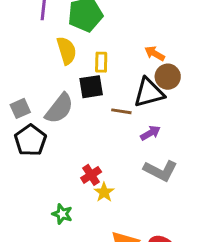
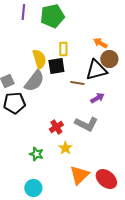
yellow semicircle: (67, 51) -> (39, 59), moved
black pentagon: (30, 140) -> (14, 103), turned 30
gray L-shape: (160, 171) -> (86, 124), moved
yellow star: (104, 192) -> (65, 148), moved

